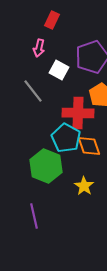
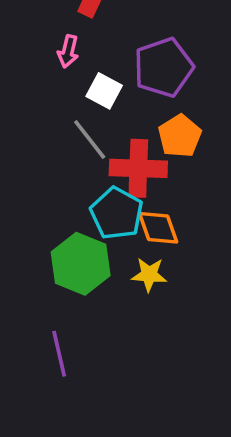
gray line: (33, 91) -> (90, 140), moved
yellow star: (84, 186) -> (149, 275), moved, turned -30

